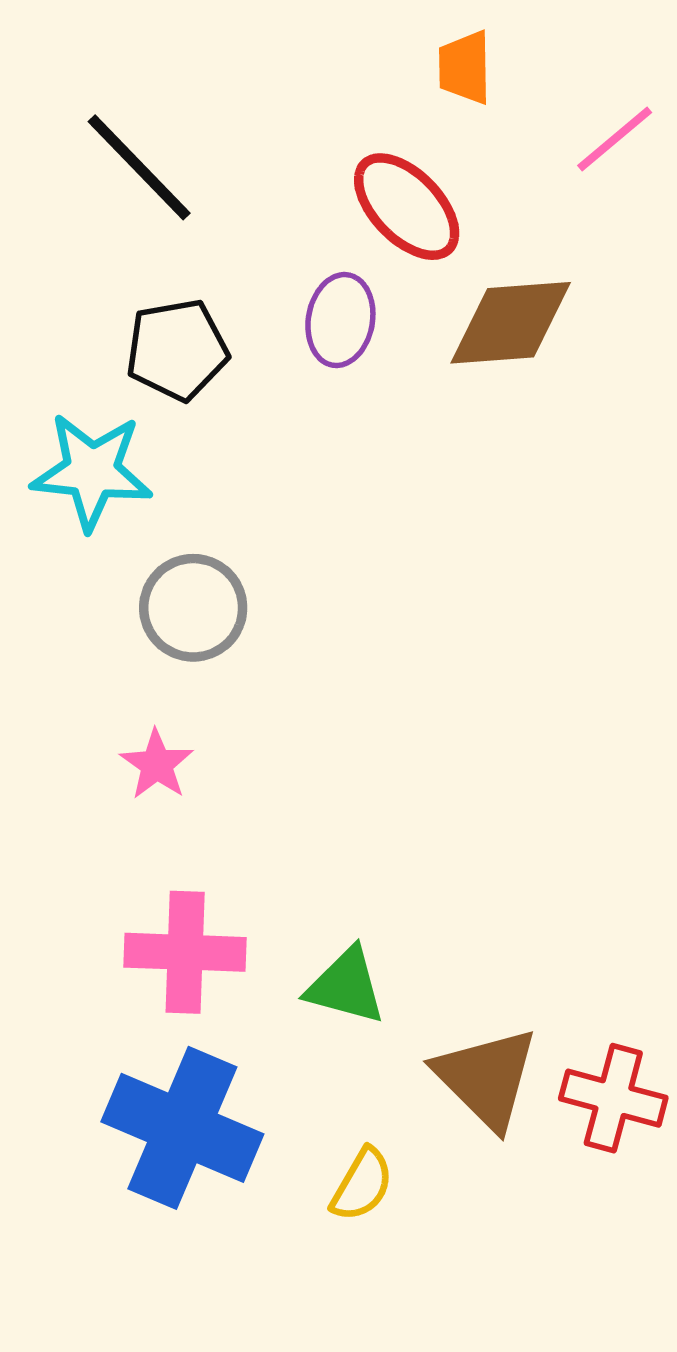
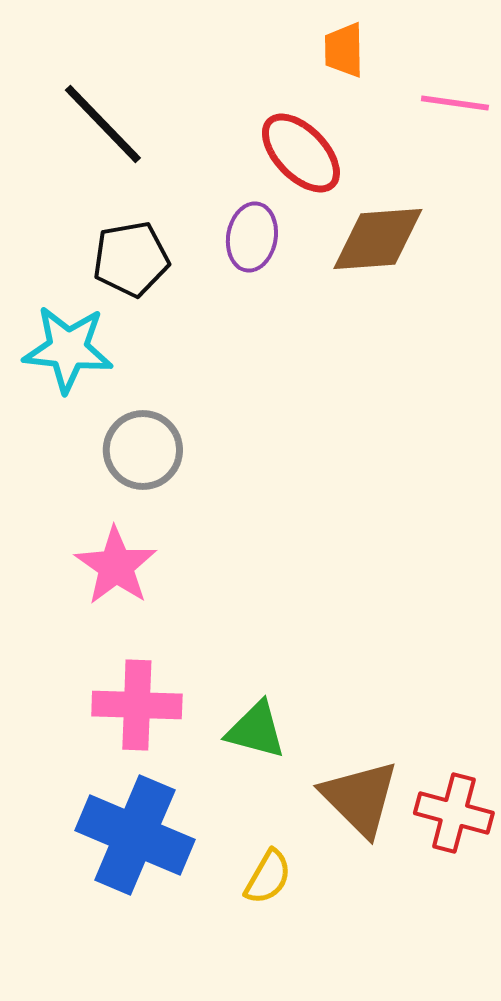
pink line: (615, 139) -> (455, 103), turned 48
pink star: (157, 764) -> (116, 566), size x1.5

